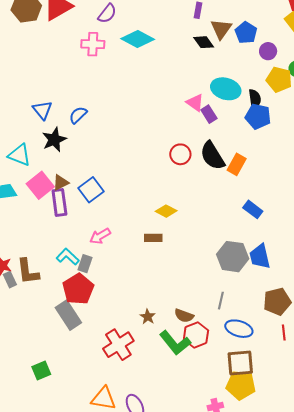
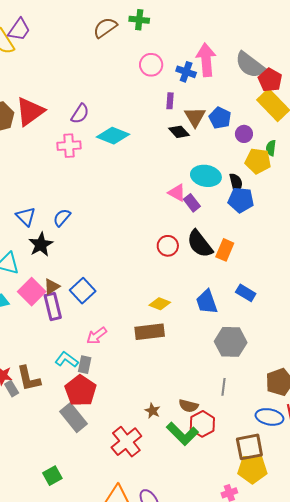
brown rectangle: (153, 238) -> (150, 332), size x1.6
blue trapezoid: (260, 256) -> (207, 302), moved
blue ellipse: (239, 329) -> (269, 417), moved

